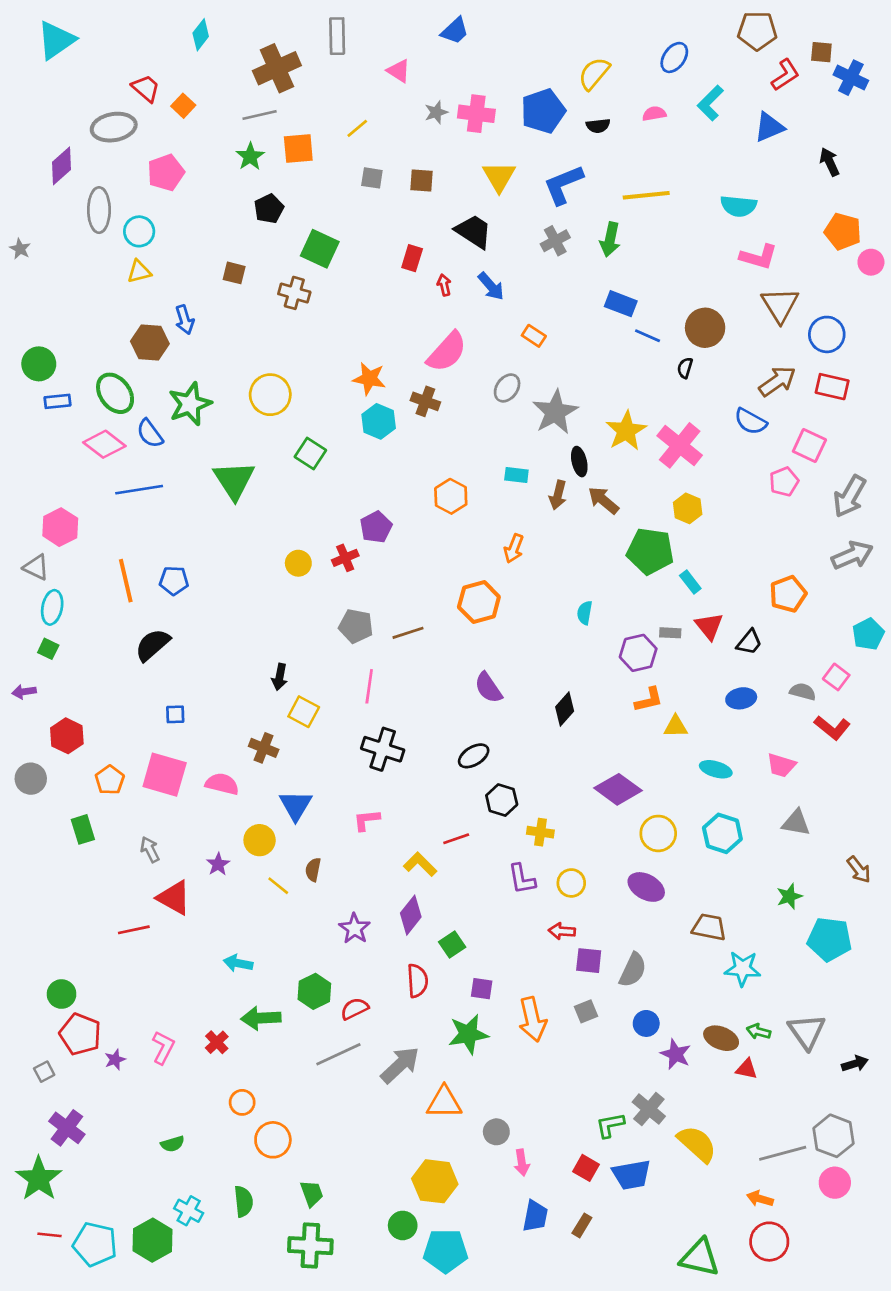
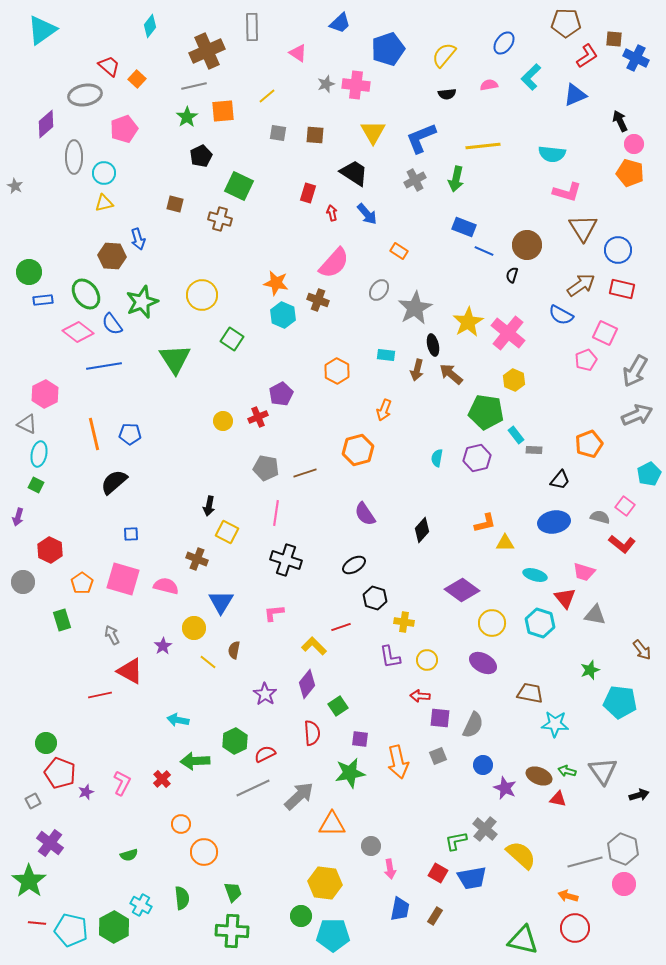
blue pentagon: (543, 111) -> (388, 49), moved
pink circle: (871, 262) -> (634, 144), moved
red triangle: (709, 626) -> (565, 598), moved
gray rectangle: (670, 633) -> (534, 450), moved
purple hexagon: (638, 653) -> (477, 458), moved
purple arrow: (24, 692) -> (18, 517), turned -66
blue ellipse: (741, 698) -> (554, 522), size x1.4

